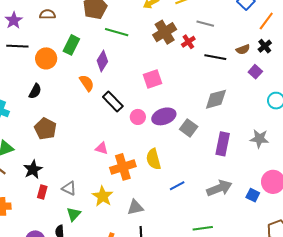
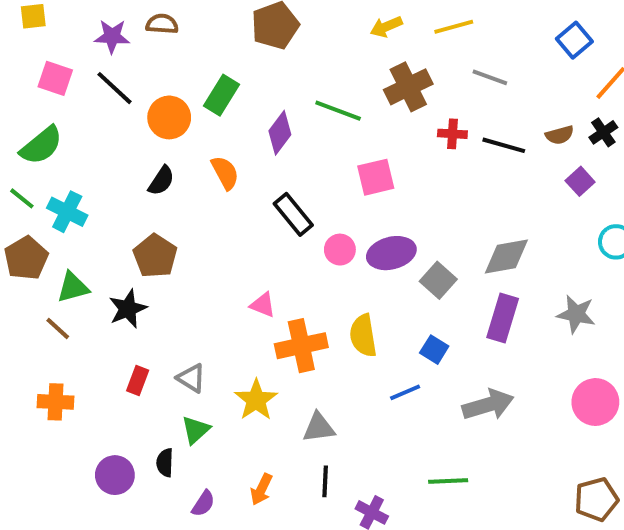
brown semicircle: (47, 14) -> (162, 24), moved
purple star: (14, 20) -> (112, 36), turned 30
green line: (117, 32) -> (338, 111), moved
red cross: (188, 42) -> (452, 134), moved, turned 32
black line: (17, 46) -> (114, 88), turned 35
orange semicircle: (87, 83) -> (225, 173), moved
black semicircle: (35, 91) -> (161, 181), moved
gray diamond: (216, 99) -> (506, 256), moved
black star: (33, 169) -> (128, 309), moved
blue square: (253, 195) -> (434, 350), moved

